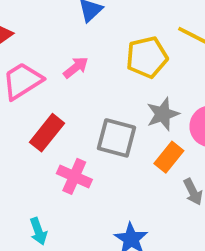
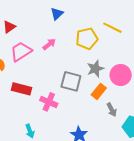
red rectangle: (47, 133) -> (22, 89), moved, turned 66

